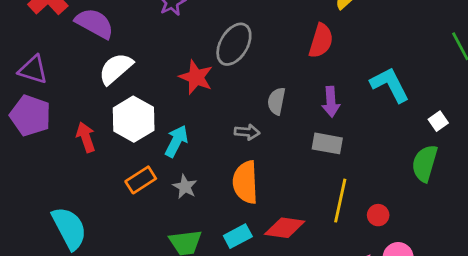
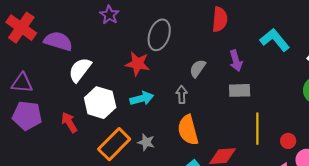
gray semicircle: (276, 101) -> (198, 68), turned 36
gray arrow: (247, 132) -> (182, 95), turned -84
cyan arrow: (176, 141) -> (142, 98), moved, turned 60
orange rectangle: (141, 180) -> (114, 144), size x1.5
red circle: (378, 215) -> (288, 141), moved

